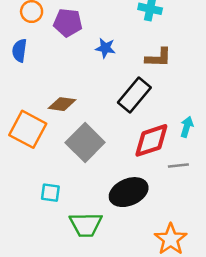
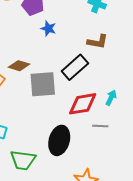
blue star: (105, 48) -> (48, 28), moved
gray square: (85, 142) -> (43, 84), moved, turned 32
black ellipse: (129, 192) -> (59, 140), turned -60

